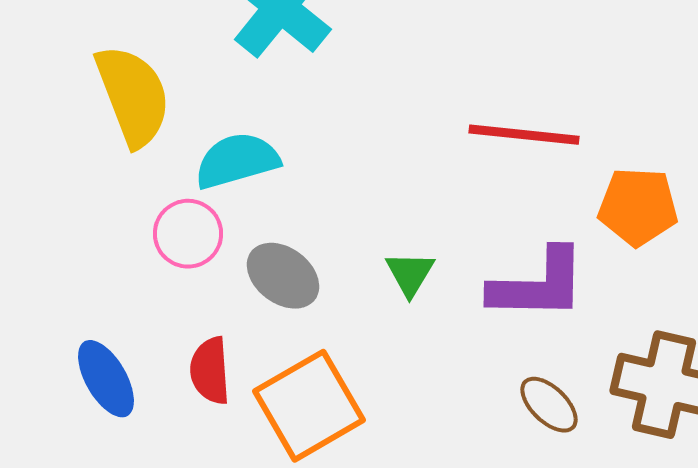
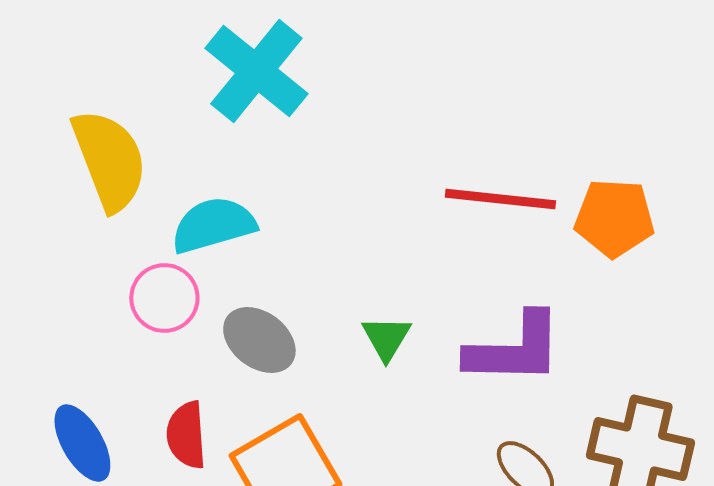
orange pentagon: (638, 207) -> (614, 218), moved

